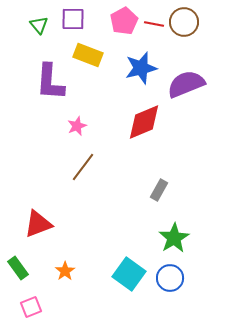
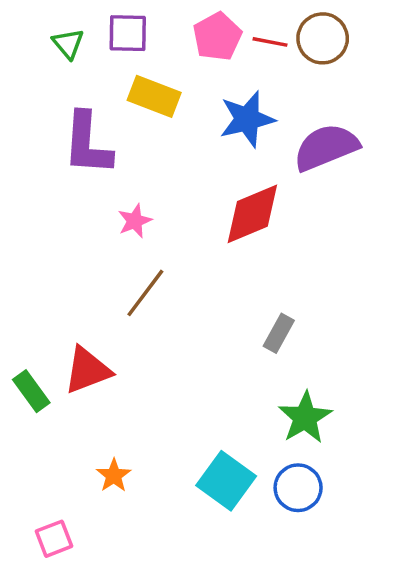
red triangle: (38, 224) -> (87, 370), moved
green rectangle: (18, 268) -> (31, 391), moved

